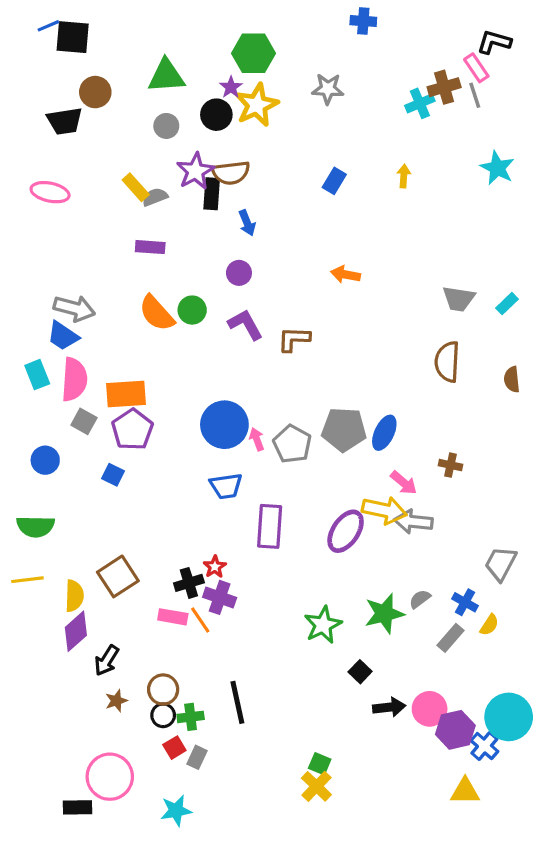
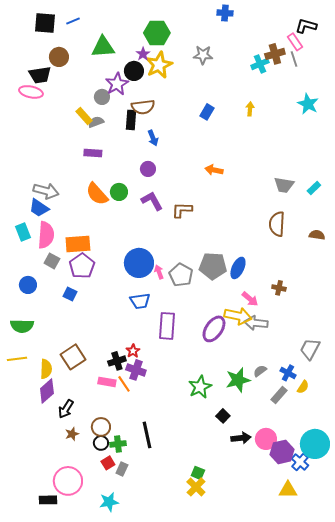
blue line: (48, 26) -> (73, 21), moved
gray circle: (166, 126) -> (102, 97), moved
purple star: (195, 171) -> (117, 84), moved
pink ellipse: (50, 192) -> (31, 92), moved
brown semicircle: (512, 379) -> (317, 235), turned 105

